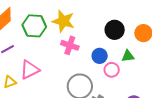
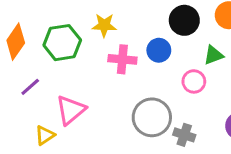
yellow star: (63, 21) -> (104, 25), size x0.7
blue circle: (100, 56) -> (159, 50), moved

